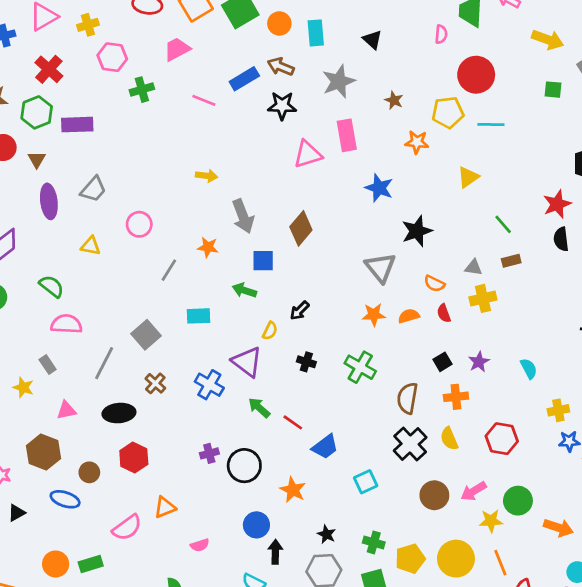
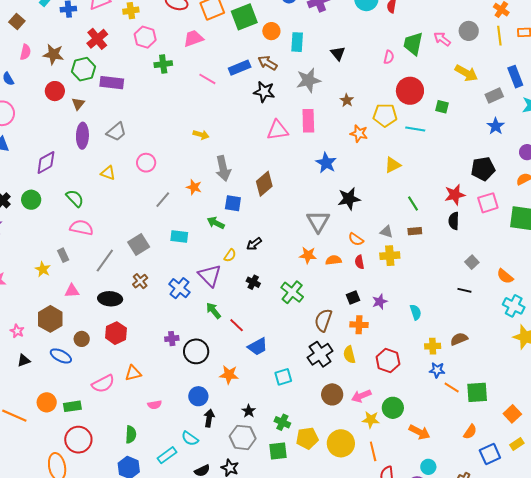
green square: (553, 90) -> (442, 107), moved
orange star: (293, 490) -> (229, 375), turned -30

